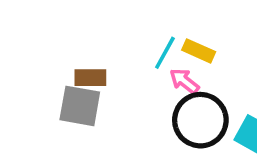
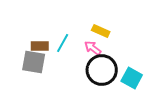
cyan line: (165, 53) -> (63, 43), moved

